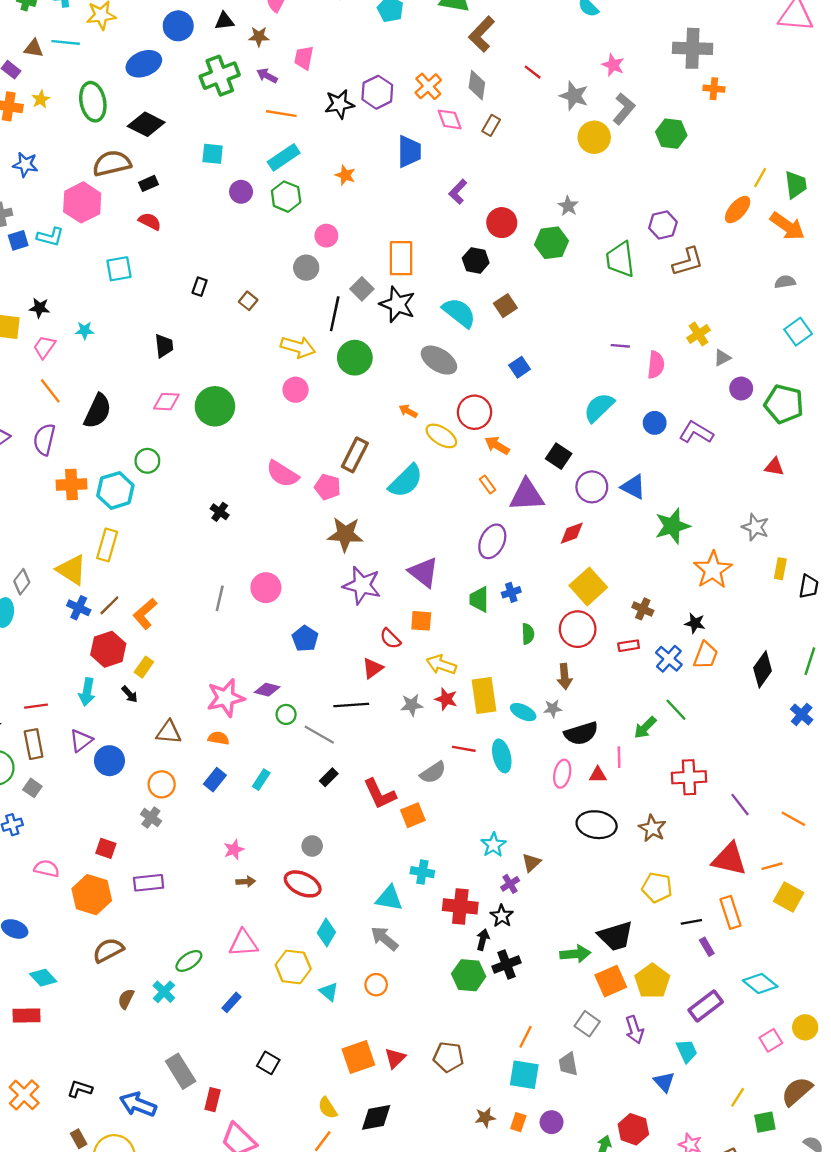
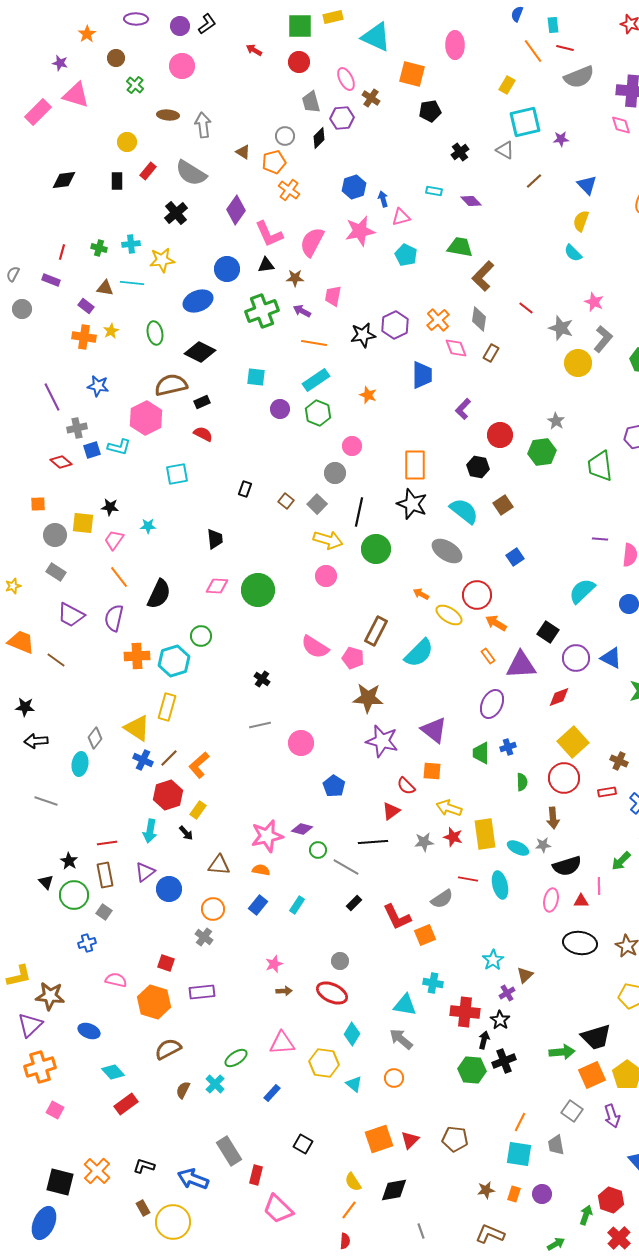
green ellipse: (93, 102) -> (155, 333), size x0.7
gray square: (362, 289) -> (317, 504), moved
gray line: (220, 598) -> (260, 725), moved, turned 65
red rectangle: (26, 1015) -> (126, 1104), moved, turned -35

